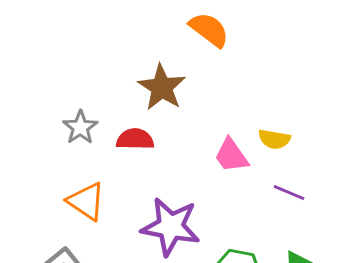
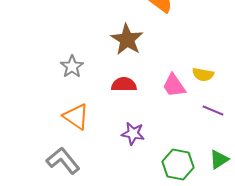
red semicircle: (135, 139) -> (124, 85), moved
purple star: (171, 227) -> (133, 134), size x0.6

